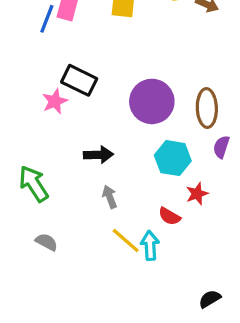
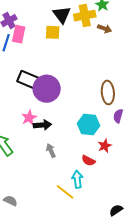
pink star: (55, 101) -> (29, 118), moved
purple circle: (152, 101) -> (47, 89), moved
yellow line: (126, 241) -> (65, 192), moved
gray semicircle: (46, 242) -> (10, 201), moved

